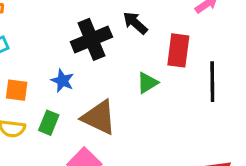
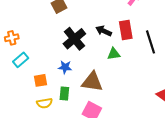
black arrow: (135, 23) -> (104, 31), moved
green triangle: (147, 83) -> (114, 54), turned 40

